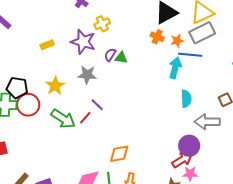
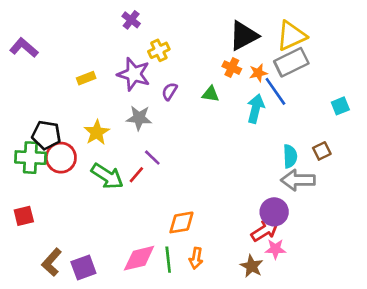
blue line: (190, 55) -> (275, 91), turned 50
green triangle: (121, 58) -> (211, 94), moved
cyan semicircle: (186, 99) -> (290, 156), moved

